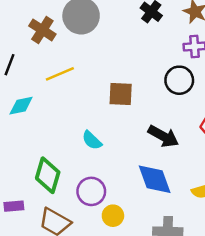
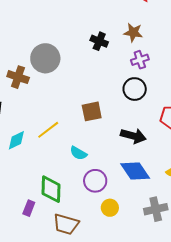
yellow line: (60, 74) -> (48, 130), moved
purple circle: (91, 191) -> (95, 181), moved
purple rectangle: (14, 206) -> (29, 208), moved, turned -49

